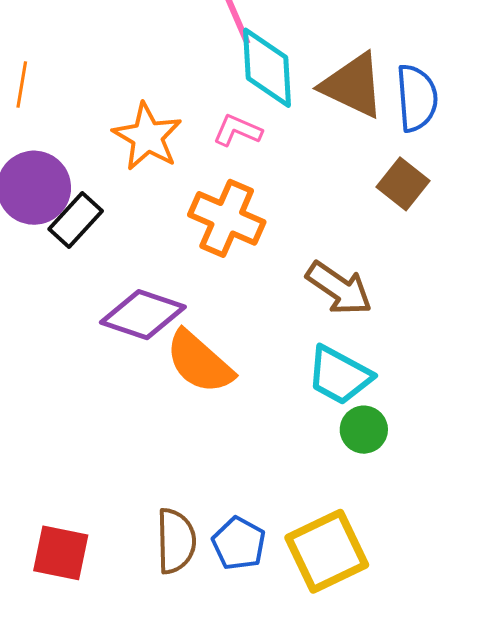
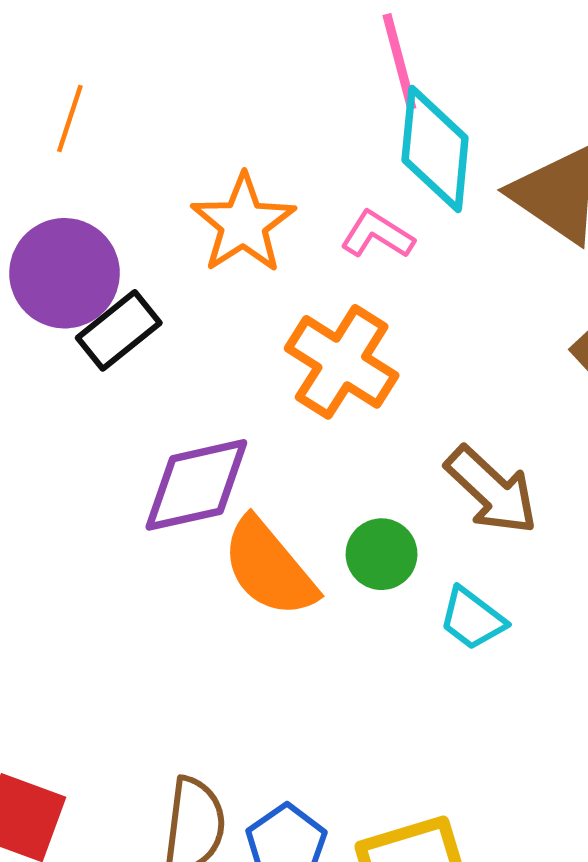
purple diamond: (143, 315) -> (196, 485), turned -40
cyan trapezoid: (339, 375) -> (472, 619), size x0.7
green circle: (364, 430) -> (382, 554), moved

